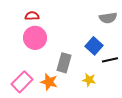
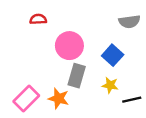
pink circle: (35, 38) -> (69, 46), moved
black line: (110, 60) -> (132, 100), moved
yellow star: (89, 80) -> (110, 85), moved

